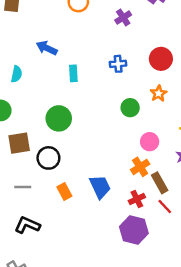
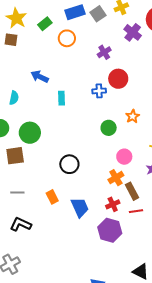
red circle: (161, 59) -> (118, 79), moved
green circle: (59, 118) -> (30, 133), moved
black circle: (48, 158) -> (69, 164), moved
blue trapezoid: (100, 187) -> (80, 207), moved
red line: (165, 206) -> (136, 211), turned -56

